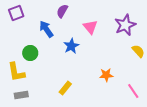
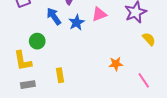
pink triangle: (90, 27) -> (99, 14), turned 49
blue star: (71, 46) -> (77, 22), moved
yellow rectangle: (65, 88) -> (60, 75), moved, turned -48

